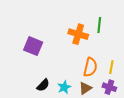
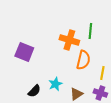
orange semicircle: (90, 67) -> (83, 60), moved
cyan star: (64, 87) -> (55, 84), moved

